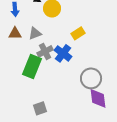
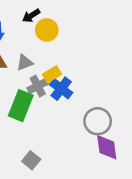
yellow rectangle: (78, 33) -> (52, 74), moved
gray square: (40, 108) -> (31, 160), turned -32

